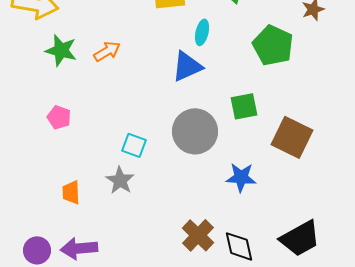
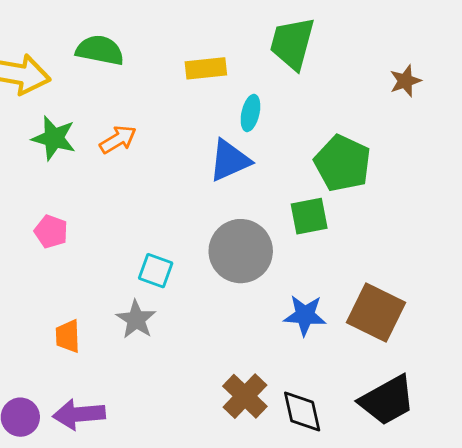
green pentagon: (273, 45) -> (343, 163), moved
brown square: (292, 137) -> (376, 312), moved

